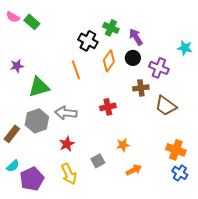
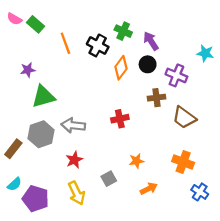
purple star: (17, 66) -> (28, 70), moved
orange line: (76, 70) -> (65, 43), moved
orange cross: (176, 150) -> (183, 162), moved
purple pentagon: (32, 179) -> (36, 199), turned -30

